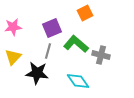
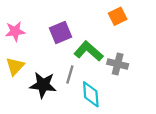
orange square: (85, 13) -> (118, 16), moved
gray line: (48, 51) -> (70, 74), moved
cyan diamond: (78, 81) -> (91, 94), turned 30

